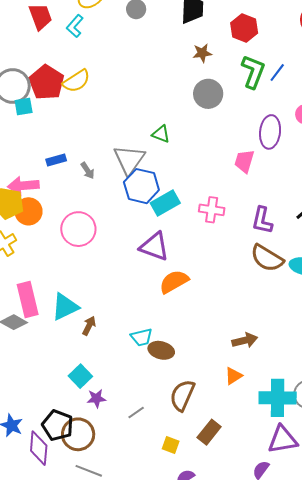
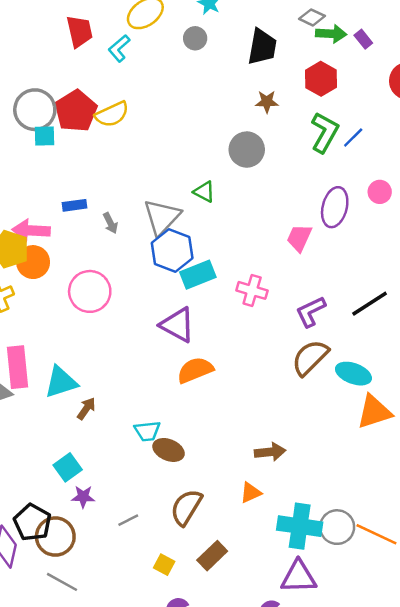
gray circle: (208, 94) -> (247, 150), moved
purple L-shape: (262, 220) -> (311, 312), turned 44
brown semicircle: (267, 258) -> (310, 358), turned 96

